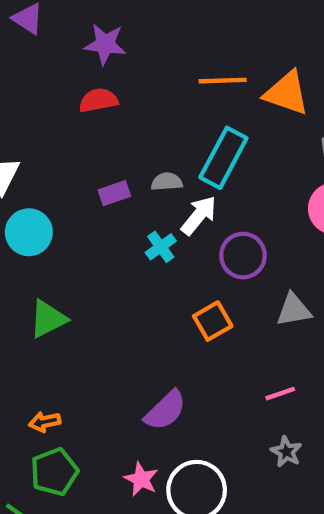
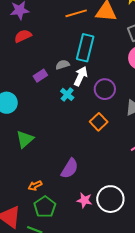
purple semicircle: (165, 410) -> (70, 168), moved

